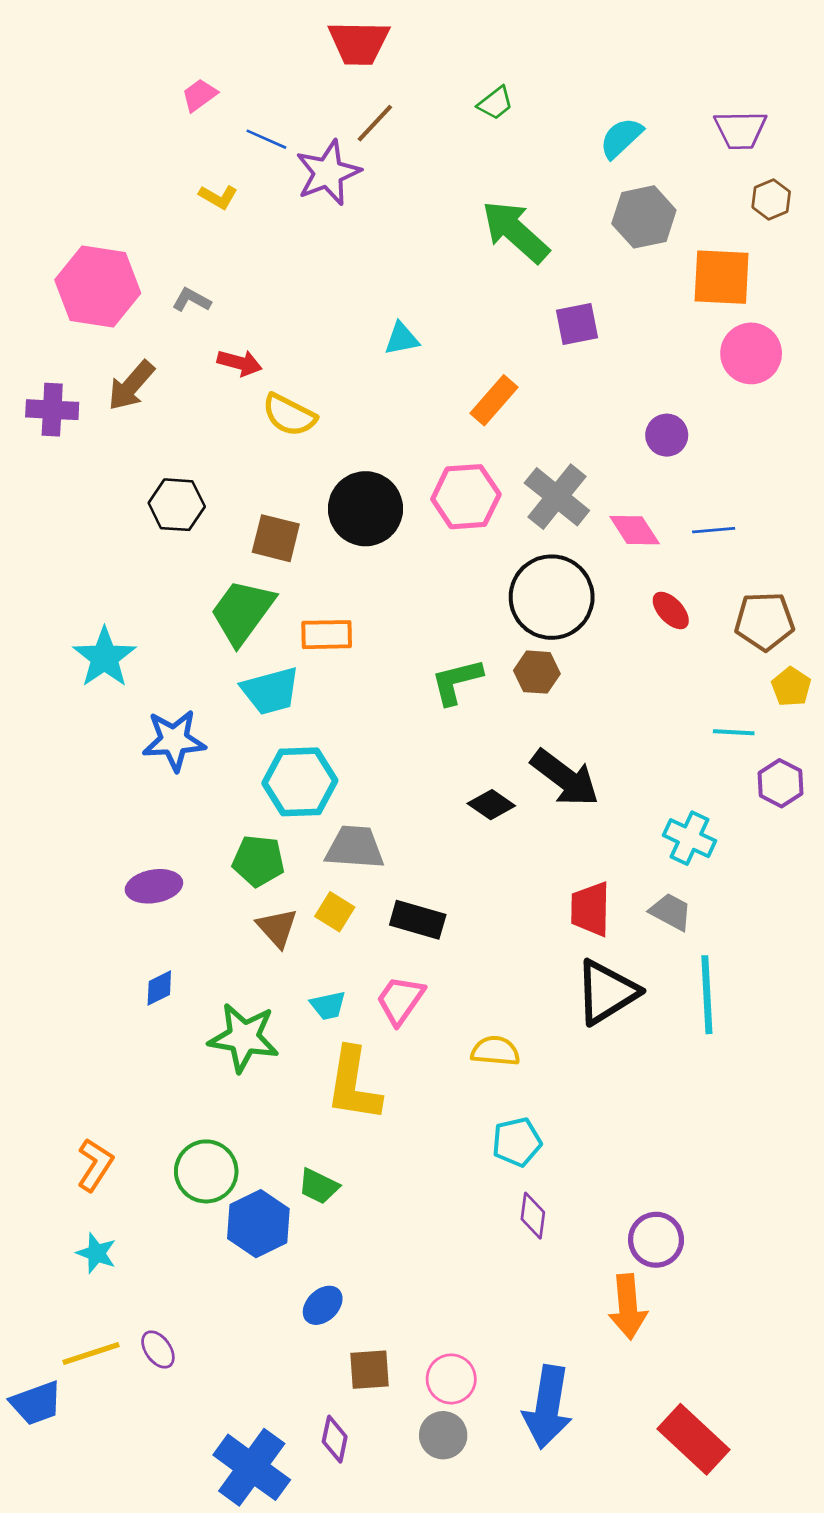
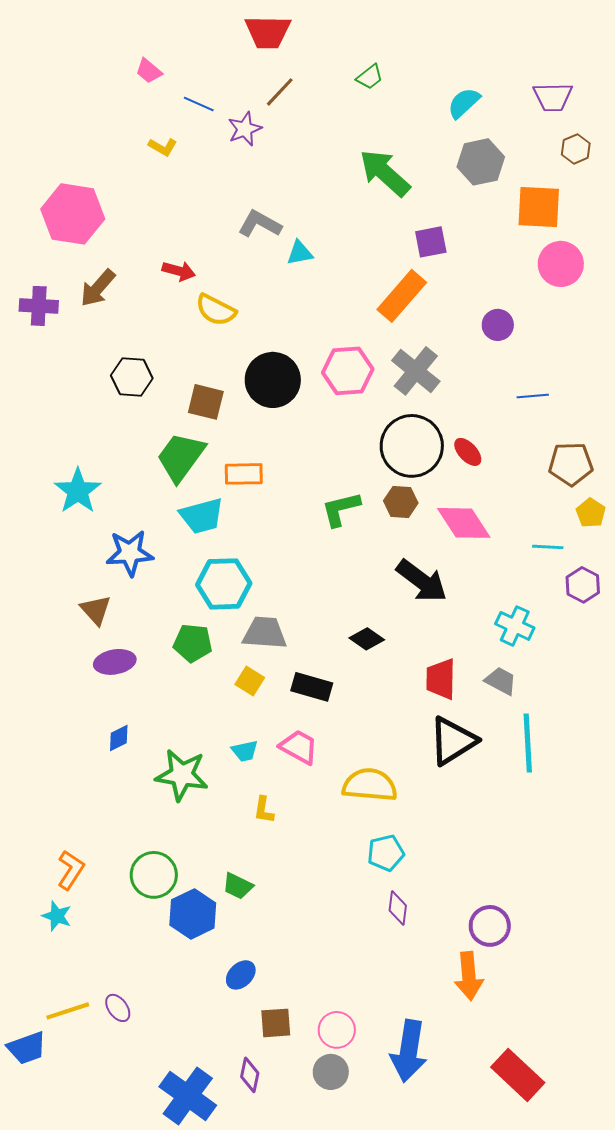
pink trapezoid: (199, 95) -> (149, 71), turned -104
purple star: (328, 173) -> (245, 129), size x0.7
gray L-shape: (191, 300) -> (260, 224), moved, size x1.5
orange rectangle: (494, 400) -> (402, 296), moved, size x1.4
pink diamond: (635, 530) -> (464, 523), moved, size x1.4
red ellipse: (671, 610) -> (468, 452), moved
black diamond: (491, 805) -> (367, 639), moved
brown triangle: (277, 928) -> (96, 610), moved
pink trapezoid: (400, 1000) -> (299, 747), turned 84
yellow semicircle: (495, 1051) -> (370, 785), size x1.5
yellow L-shape: (353, 1084) -> (264, 810), size x0.5
cyan star: (96, 1253) -> (57, 916), moved

